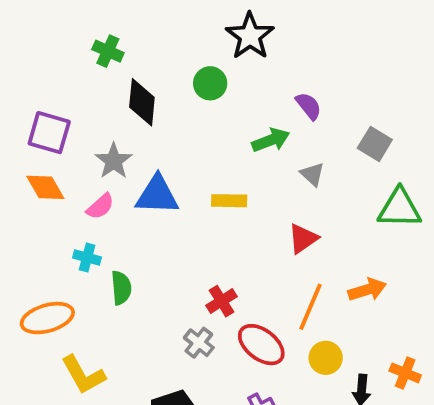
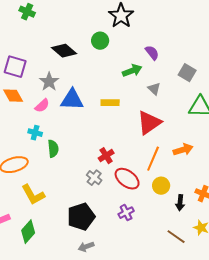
green cross: (108, 51) -> (27, 12), moved
black diamond: (142, 102) -> (64, 51), turned -55
red triangle: (303, 239) -> (149, 123), size x1.5

